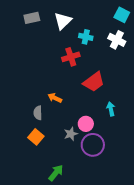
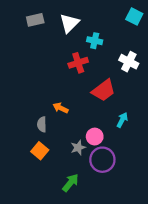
white cross: (117, 40) -> (129, 62), moved
cyan arrow: (111, 109) -> (122, 120), turned 40
green arrow: (56, 173) -> (70, 183), moved

